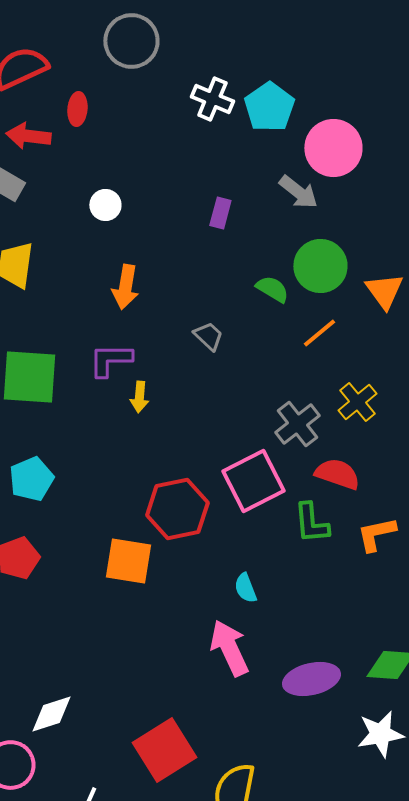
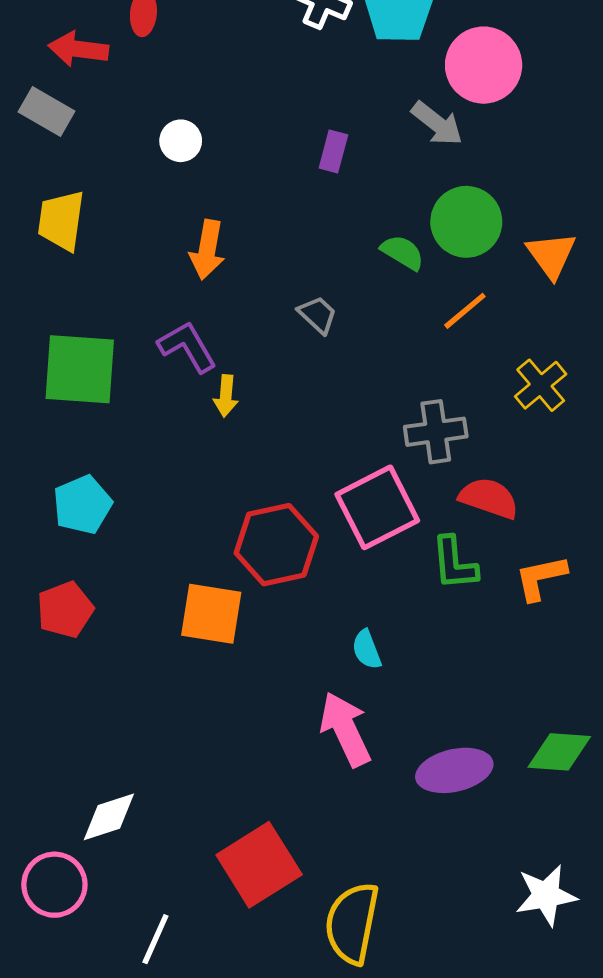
purple L-shape: (110, 360) -> (187, 347), turned 60
yellow cross: (357, 402) -> (541, 385), moved
gray cross: (297, 424) -> (436, 432), turned 30
white star: (380, 734) -> (546, 895), moved

